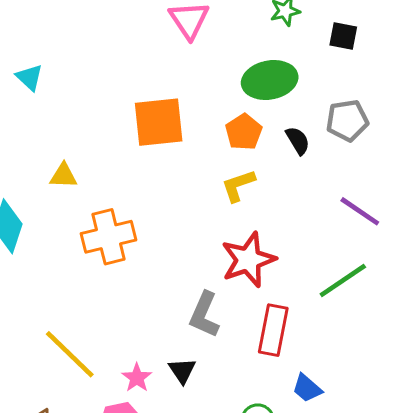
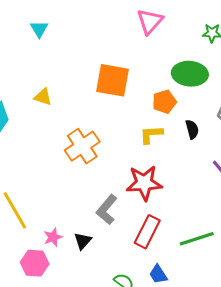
black semicircle: (298, 141) -> (192, 129), moved
orange cross: (109, 237) -> (82, 146), moved, turned -36
green line: (343, 281) -> (197, 239), moved

